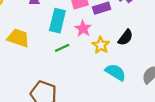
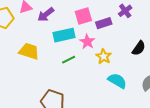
cyan rectangle: (57, 21) -> (64, 35), turned 65
black semicircle: (126, 37) -> (139, 48), moved

